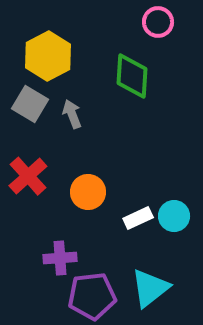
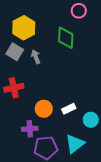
red cross: (28, 176) -> (14, 88), turned 30
orange circle: (88, 192) -> (44, 109), moved
cyan circle: (174, 216) -> (91, 120), moved

